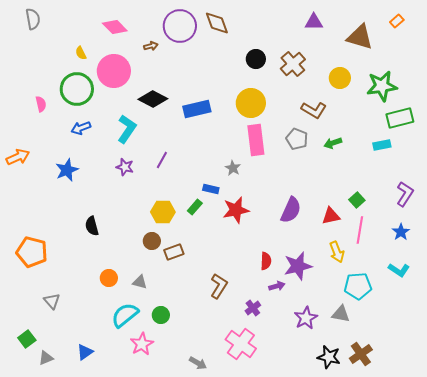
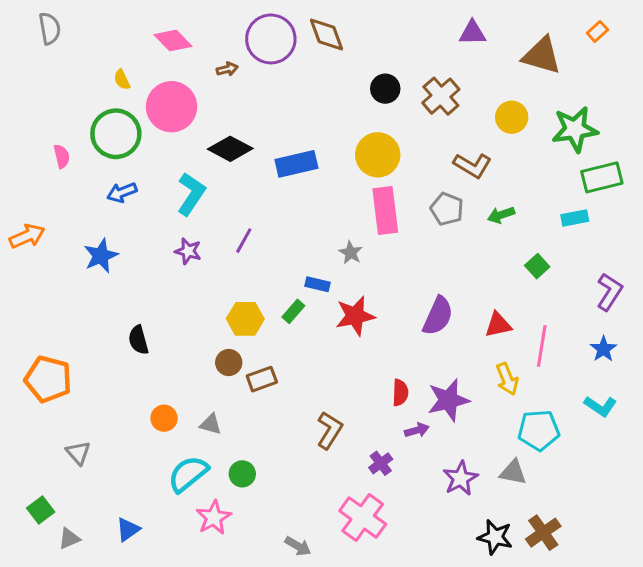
green square: (357, 200) -> (537, 266), moved

